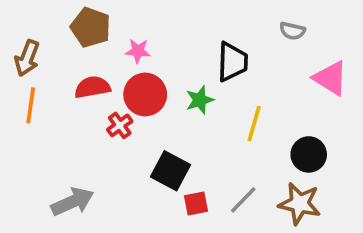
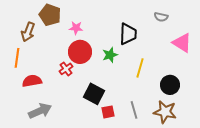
brown arrow: (27, 58) -> (28, 32), moved
red semicircle: (92, 87) -> (32, 81), moved
gray line: (243, 200) -> (134, 110), turned -60

